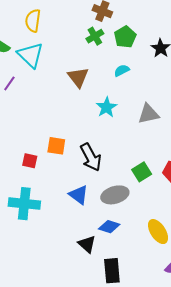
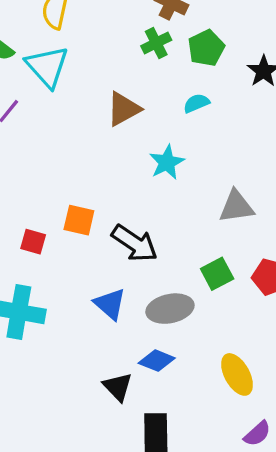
brown triangle: (78, 77) -> (123, 109), turned 35
gray triangle: (148, 114) -> (236, 207), moved
black arrow: (91, 157) -> (135, 243), turned -32

